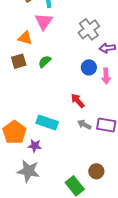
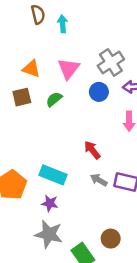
pink triangle: (44, 22) -> (69, 69), moved
blue circle: (89, 67) -> (99, 92), moved
purple star: (35, 146) -> (50, 203), moved
gray star: (28, 171) -> (49, 234), moved

